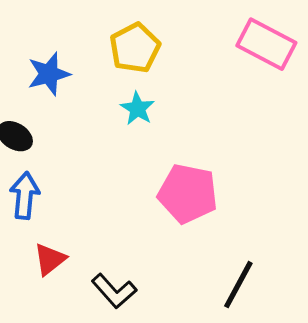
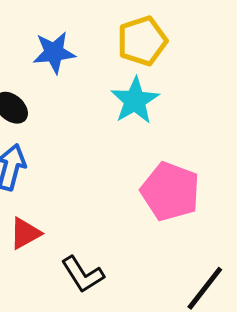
cyan star: (137, 109) -> (135, 100), size x1.4

